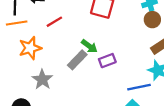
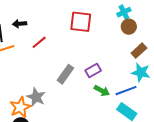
green arrow: (89, 46) -> (102, 91), moved
orange star: (30, 48) -> (20, 107), moved

